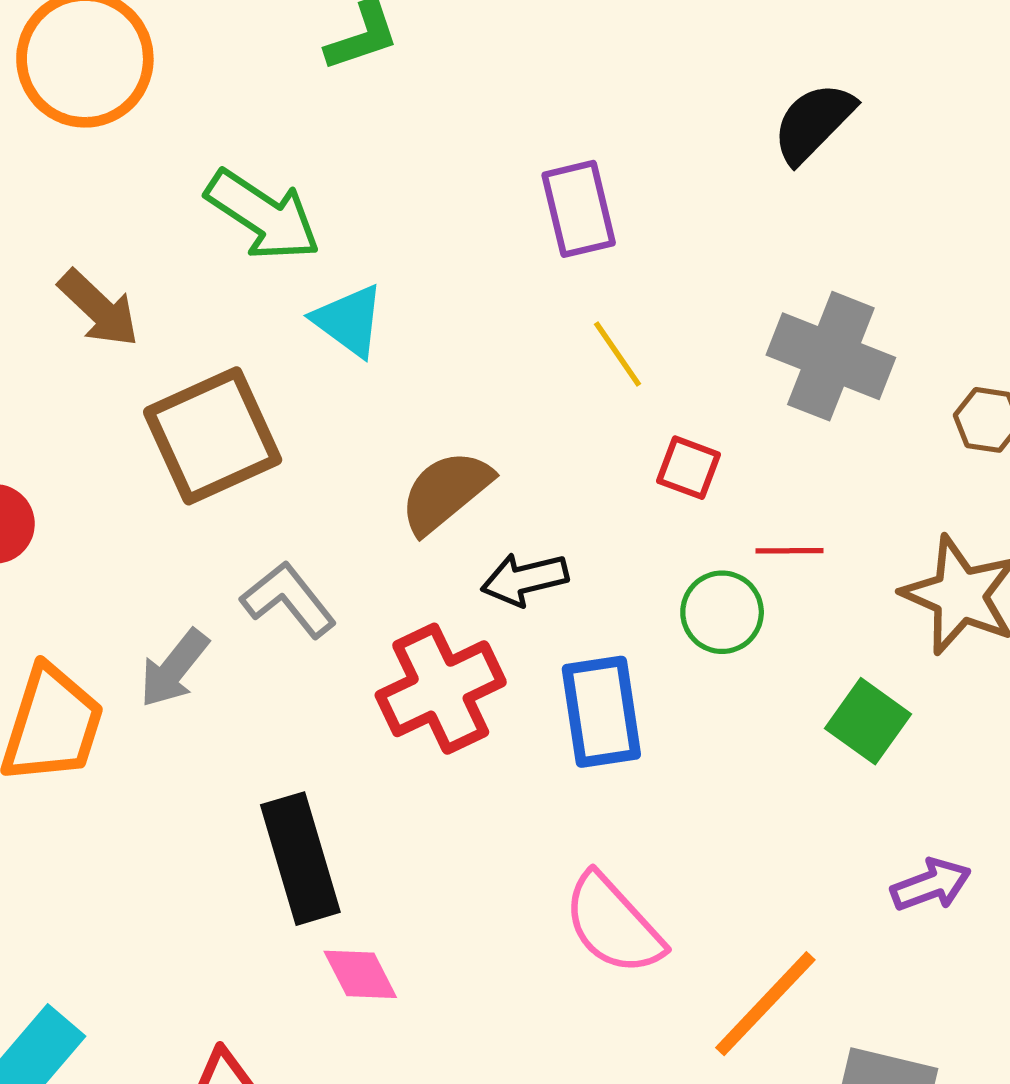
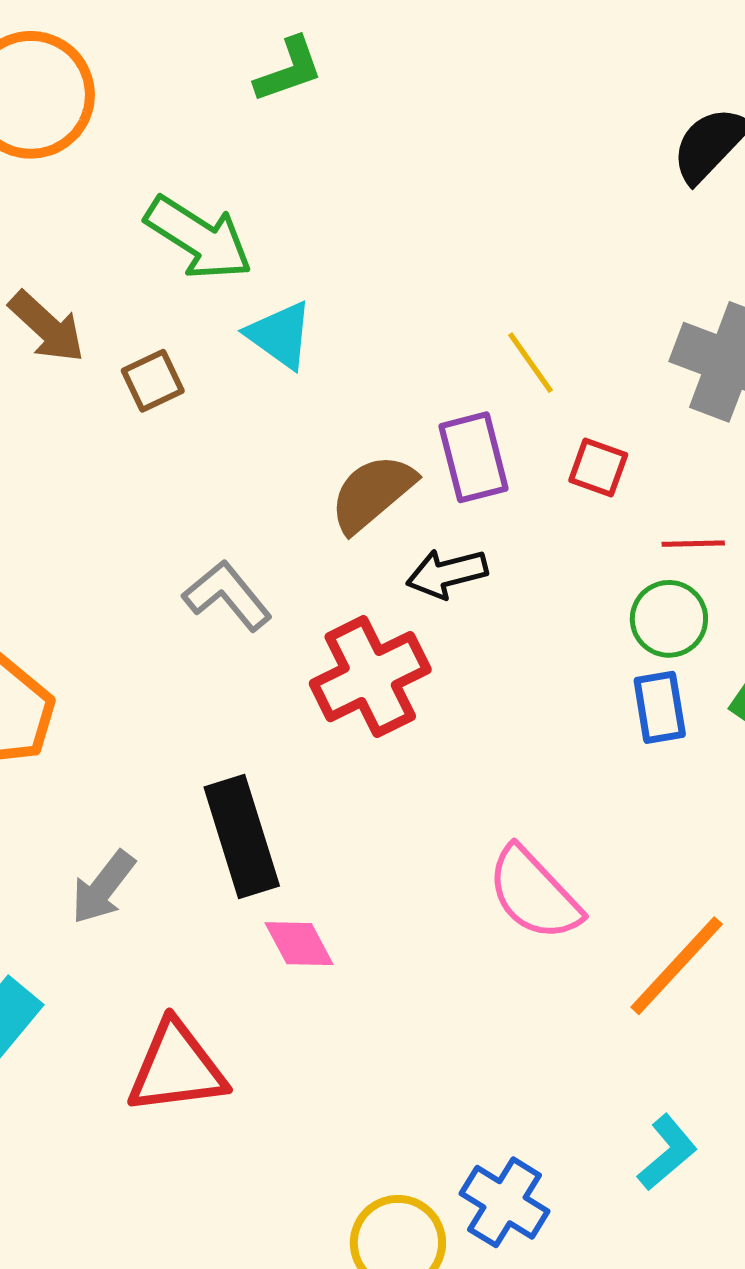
purple rectangle: (579, 209) -> (474, 457), moved
brown square: (213, 436) -> (153, 381), moved, size x0.5
green circle: (722, 612) -> (669, 619), moved
gray arrow: (174, 668) -> (103, 887), moved
blue rectangle: (601, 712) -> (660, 707), moved, size x0.7

